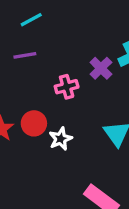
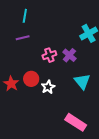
cyan line: (31, 20) -> (25, 16), turned -48
purple cross: (101, 68) -> (69, 55), moved

